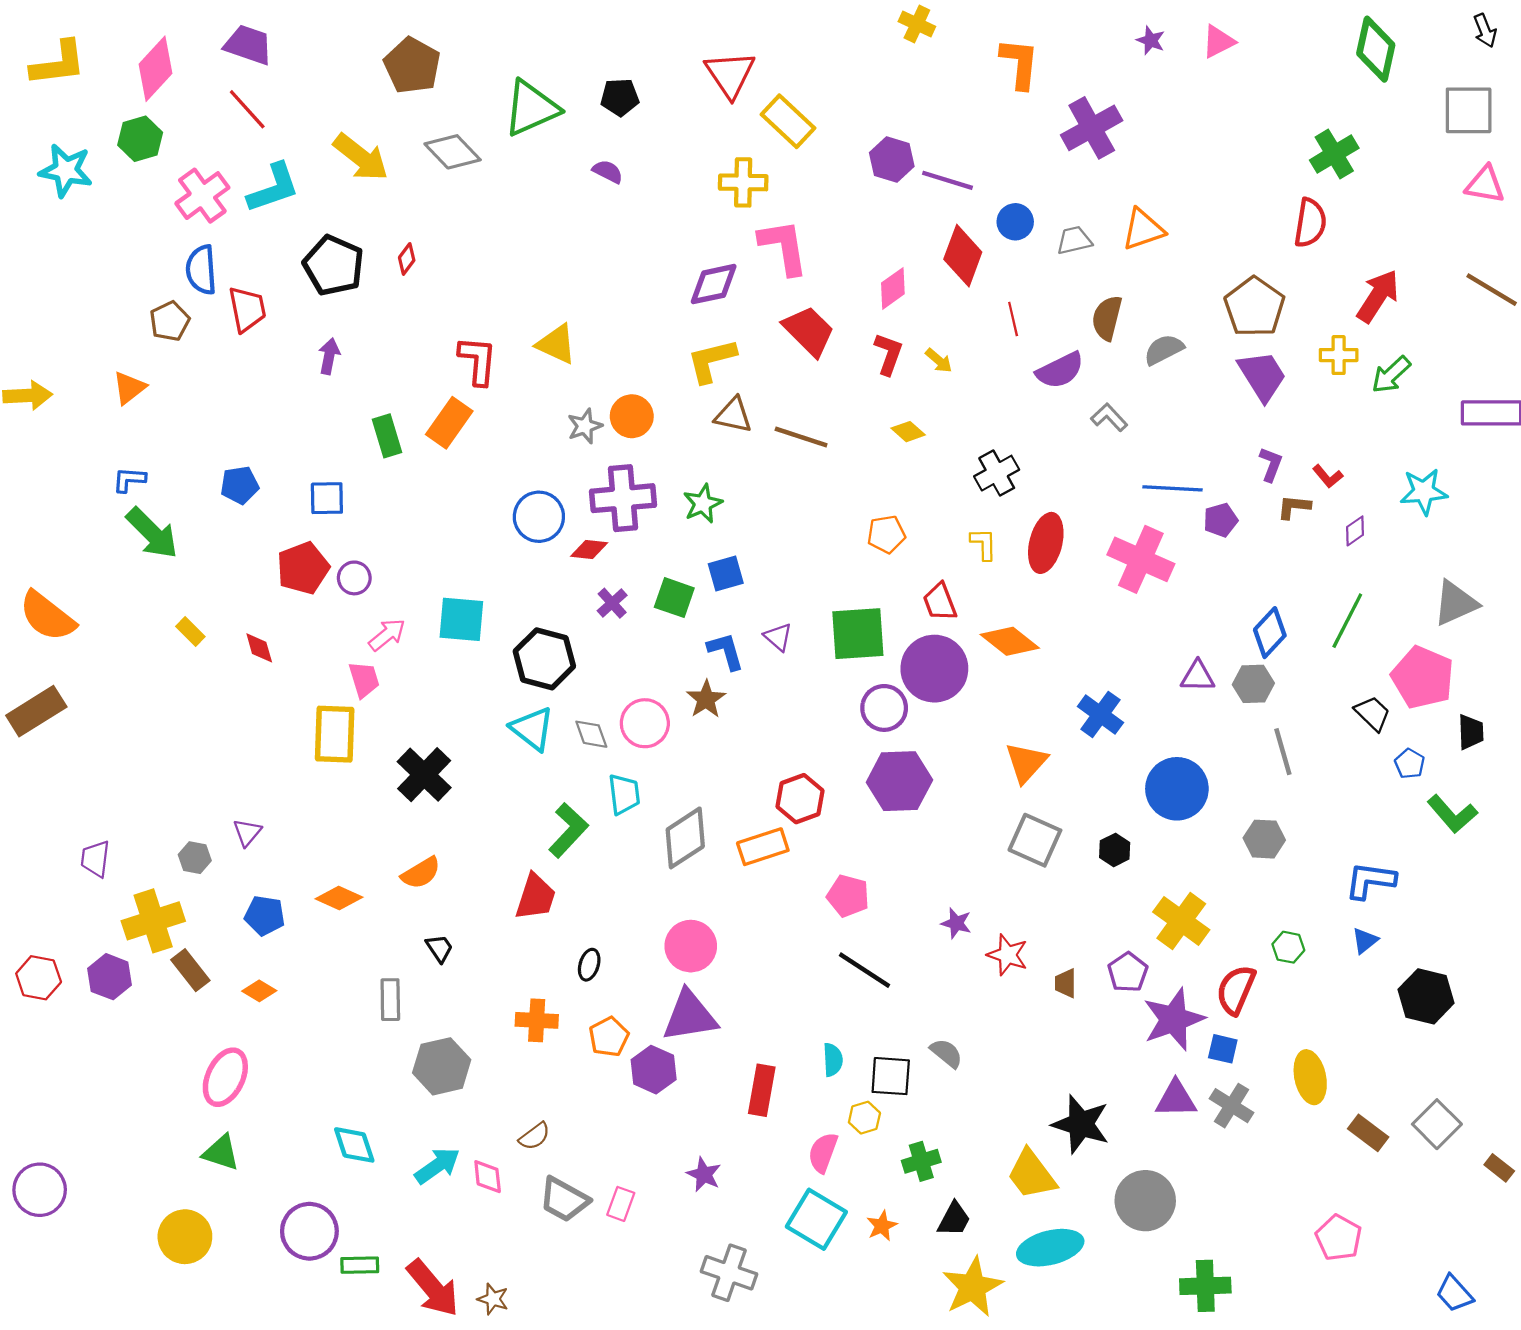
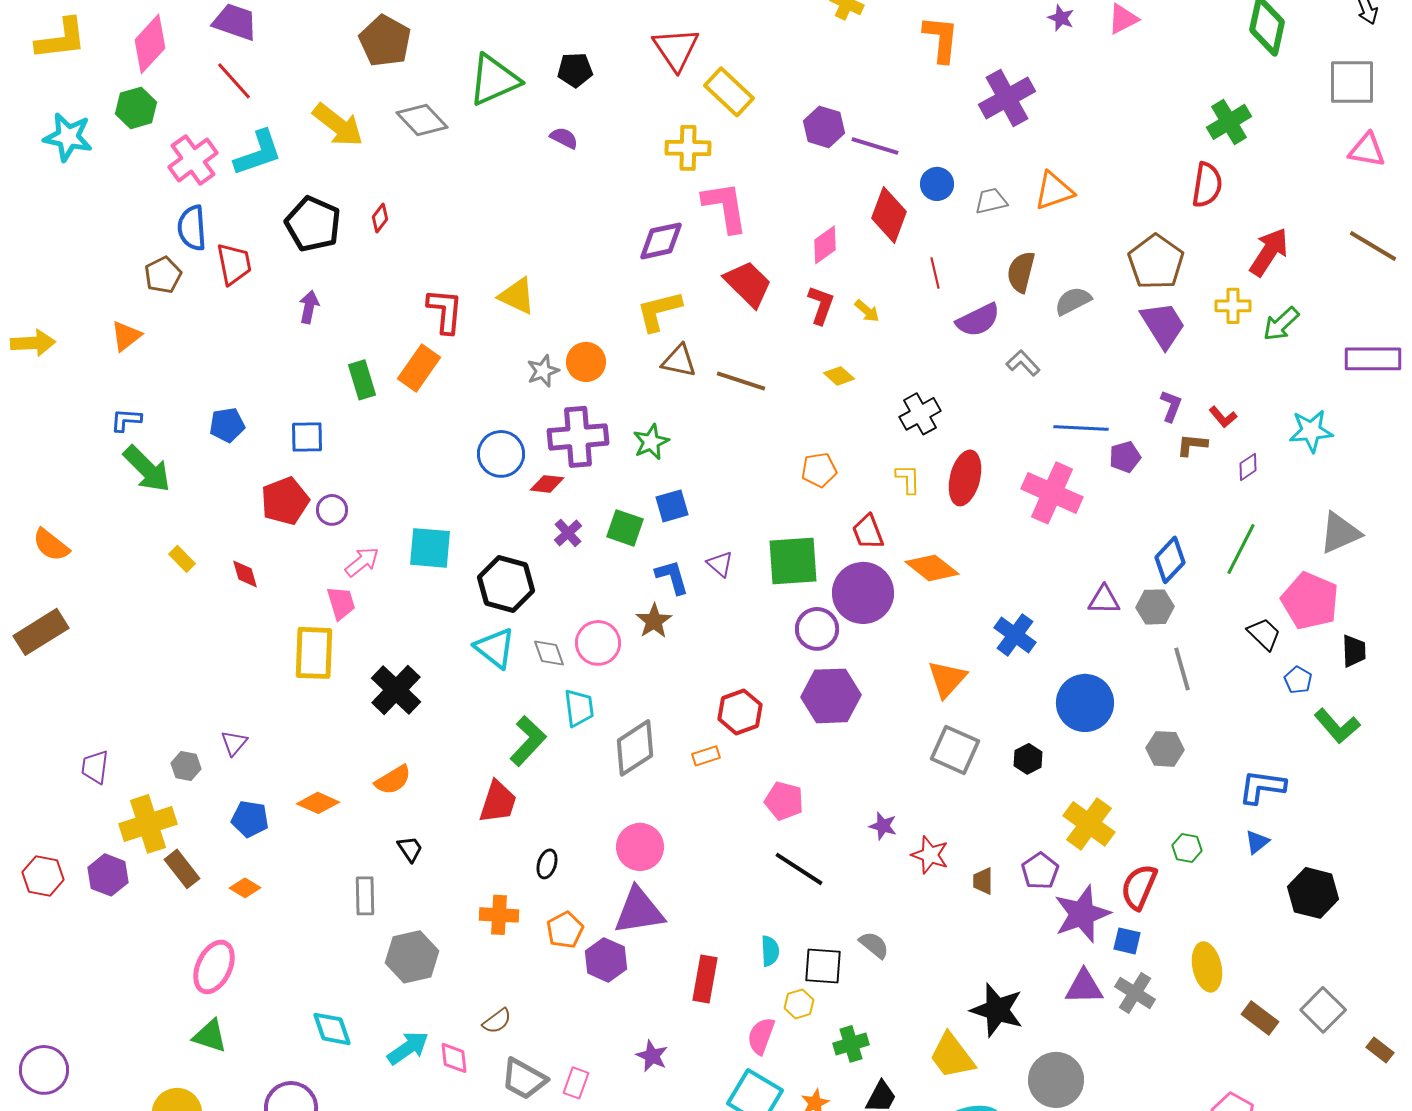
orange semicircle: (47, 616) -> (51, 545), size x0.7
orange rectangle: (763, 847) -> (706, 756), size x0.6

